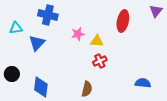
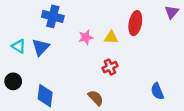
cyan triangle: (16, 28) -> (19, 46), moved, turned 40
yellow triangle: (97, 41) -> (111, 37), moved
blue semicircle: (143, 83) -> (157, 91), turned -119
brown semicircle: (87, 89) -> (96, 98), turned -56

